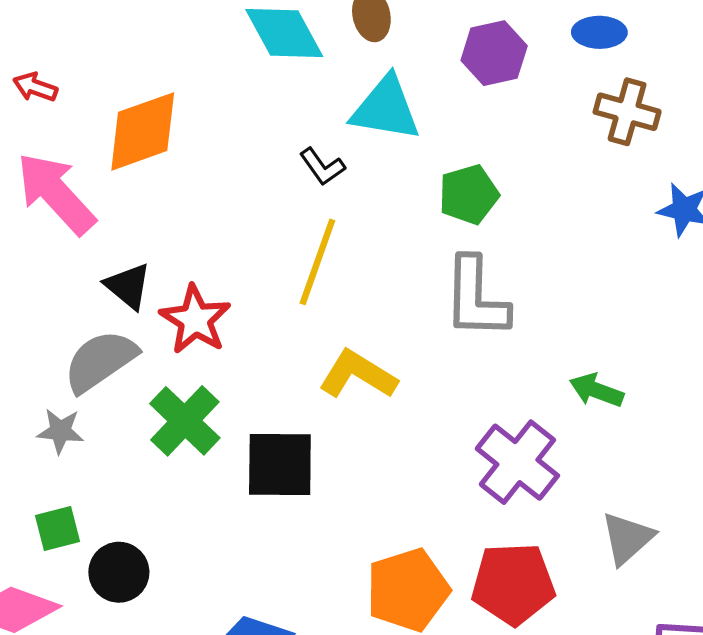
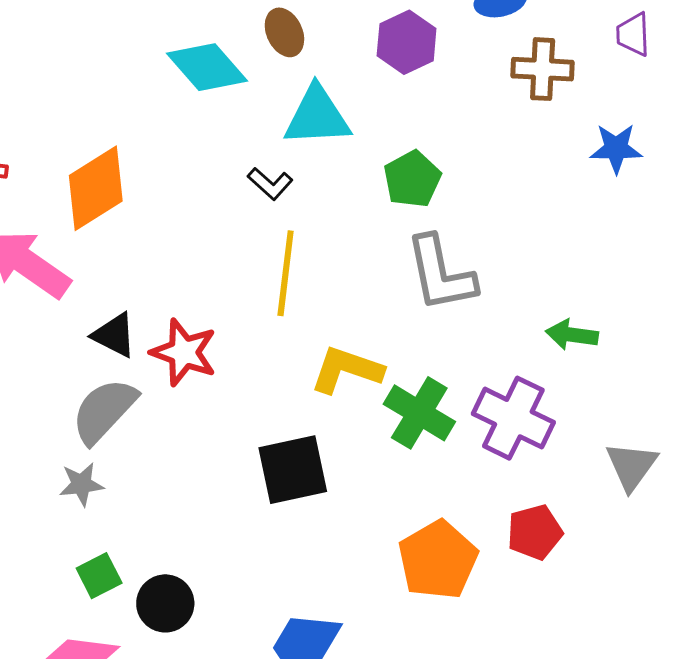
green cross: (185, 421) -> (419, 413), moved
red pentagon: (513, 584) -> (535, 532), size x0.7

